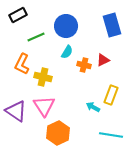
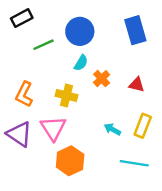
red triangle: (103, 60) -> (137, 85), moved, turned 40
orange L-shape: (22, 64) -> (24, 94), moved
orange cross: (84, 65) -> (102, 79), turned 32
yellow cross: (43, 77) -> (66, 96), moved
yellow rectangle: (111, 95) -> (143, 126), moved

